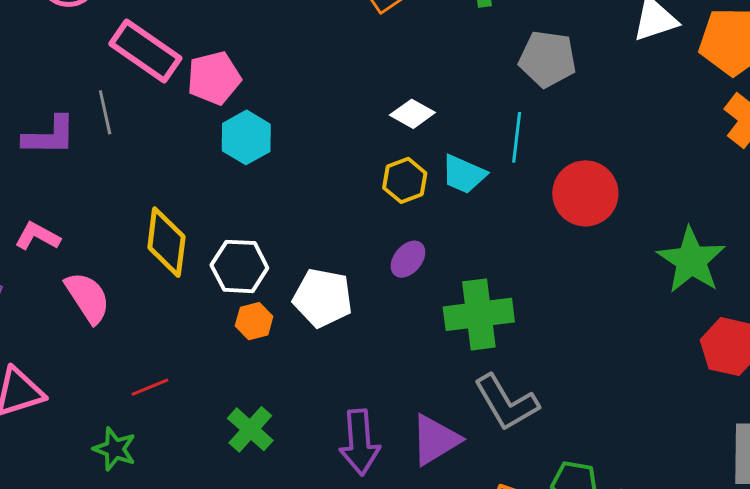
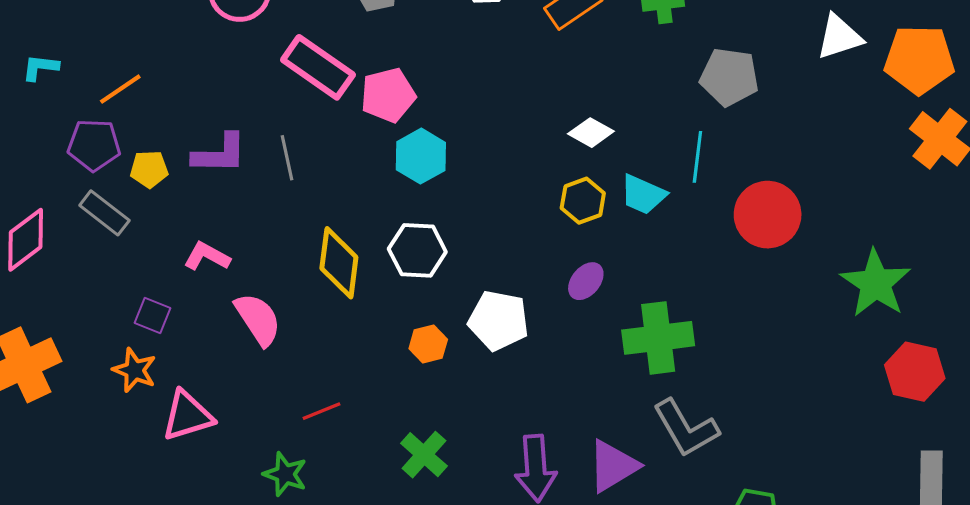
gray line: (105, 112) -> (287, 158), moved
white hexagon: (239, 266) -> (417, 250), moved

